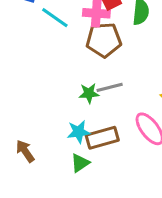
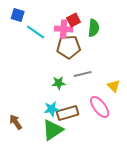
gray line: (110, 87) -> (83, 74), moved
green triangle: (80, 163) -> (53, 130), size x1.6

